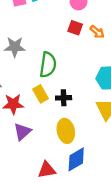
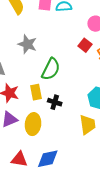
yellow ellipse: (66, 131) -> (33, 124), moved

